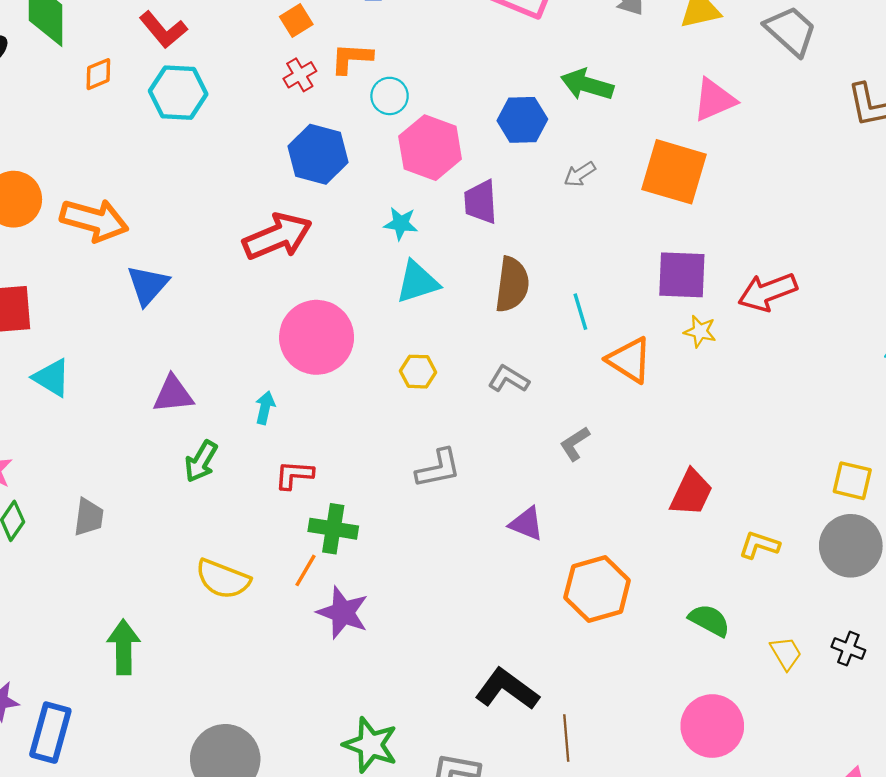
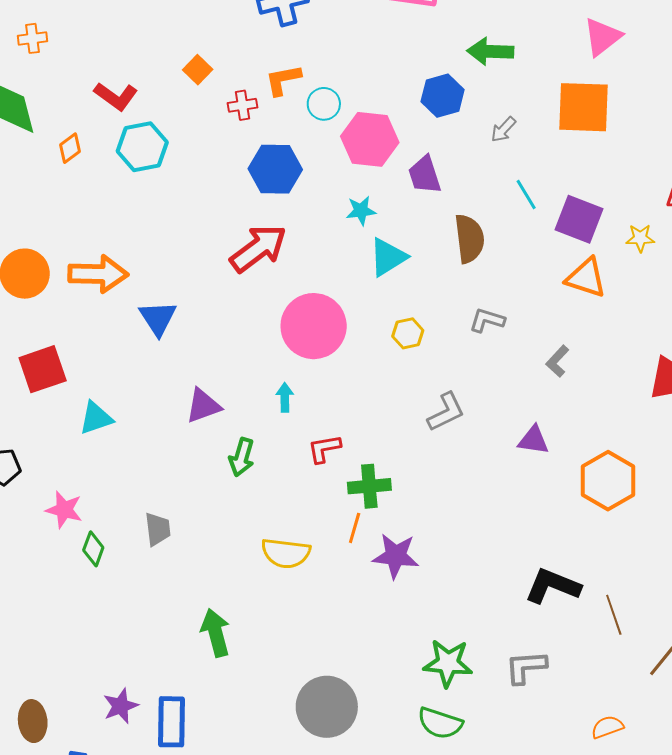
orange square: (296, 20) -> (198, 70), moved
red cross: (300, 75) -> (242, 105), turned 36
purple square: (682, 275) -> (579, 219), moved, turned 33
cyan line: (580, 312) -> (526, 195), moved
cyan triangle: (52, 378) -> (96, 418), turned -36

